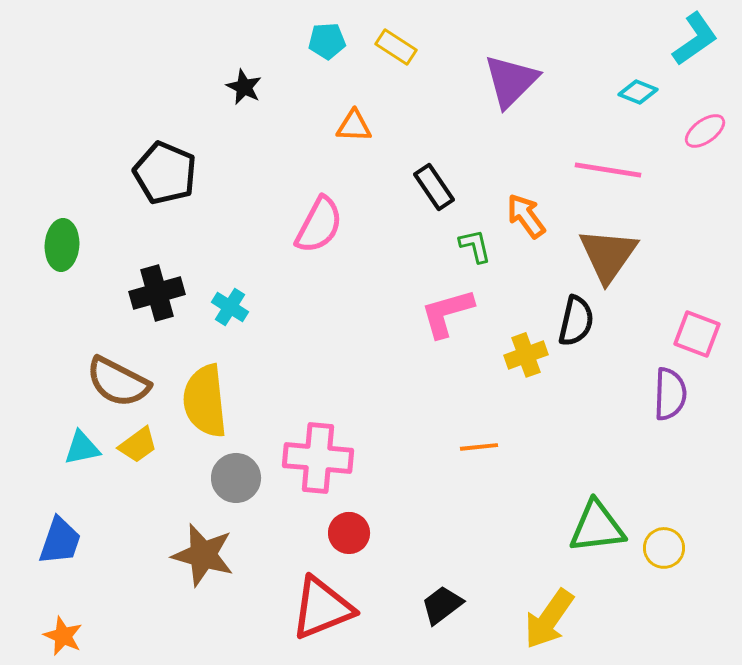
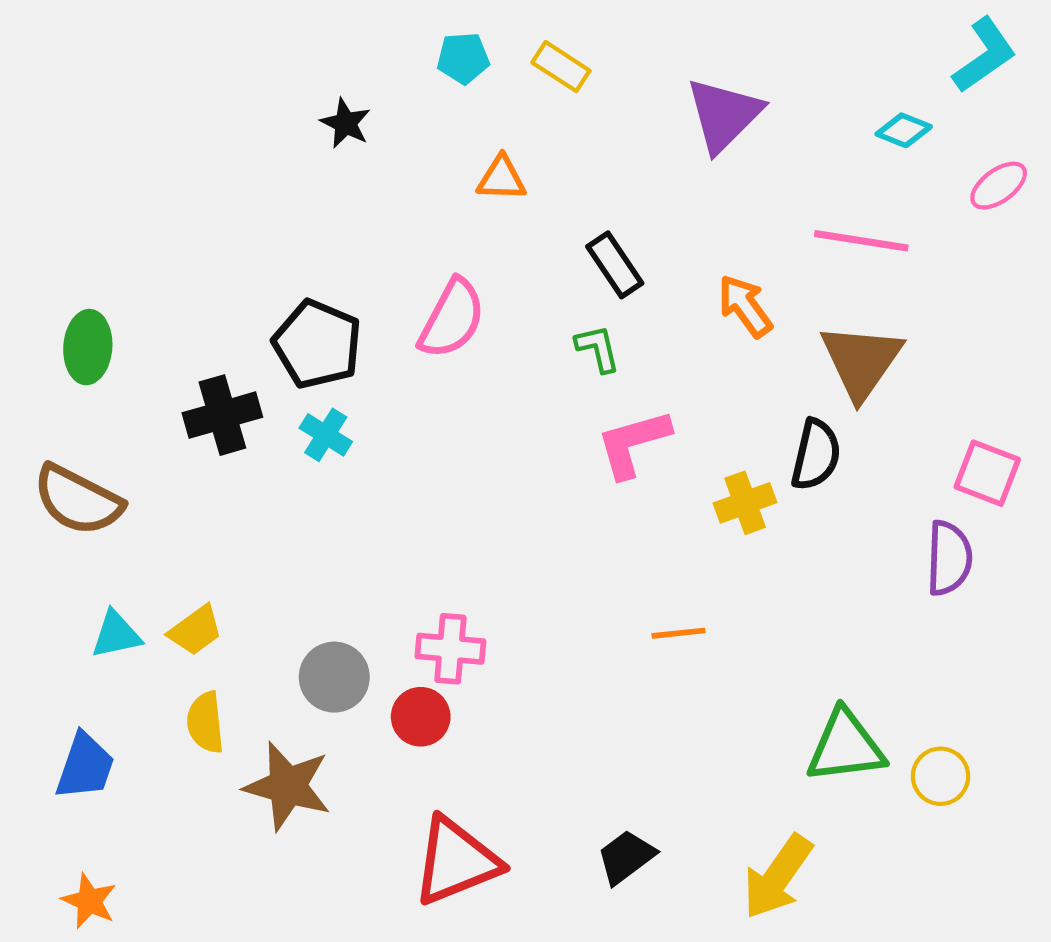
black pentagon: (165, 173) -> (317, 344), moved
green L-shape: (475, 246) -> (598, 348), moved
brown semicircle: (118, 382) -> (78, 500), moved
yellow semicircle: (205, 401) -> (205, 722), moved, size x0.6
pink cross: (318, 458) -> (450, 649), size x0.7
red circle: (349, 533) -> (421, 717), moved

